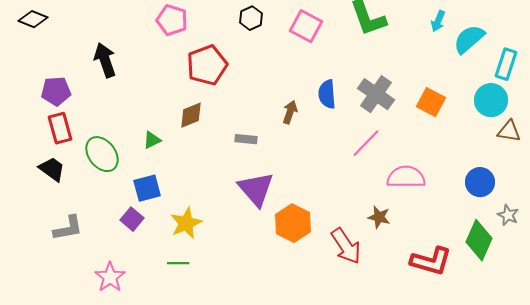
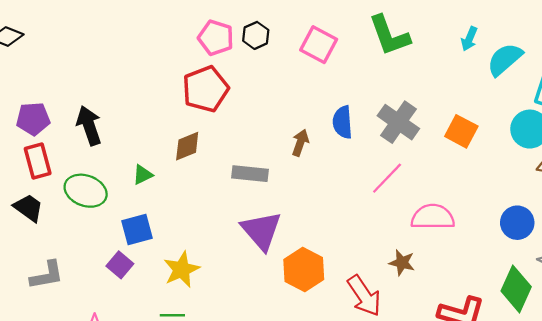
pink pentagon: (172, 20) -> (216, 38), moved
black arrow: (105, 60) -> (89, 126), moved
gray rectangle: (246, 139) -> (250, 174), size x1.4
green ellipse: (102, 154) -> (86, 191), turned -33

